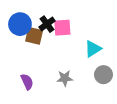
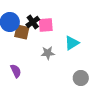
gray circle: (103, 75) -> (81, 78), moved
gray star: (65, 78) -> (48, 53), moved

